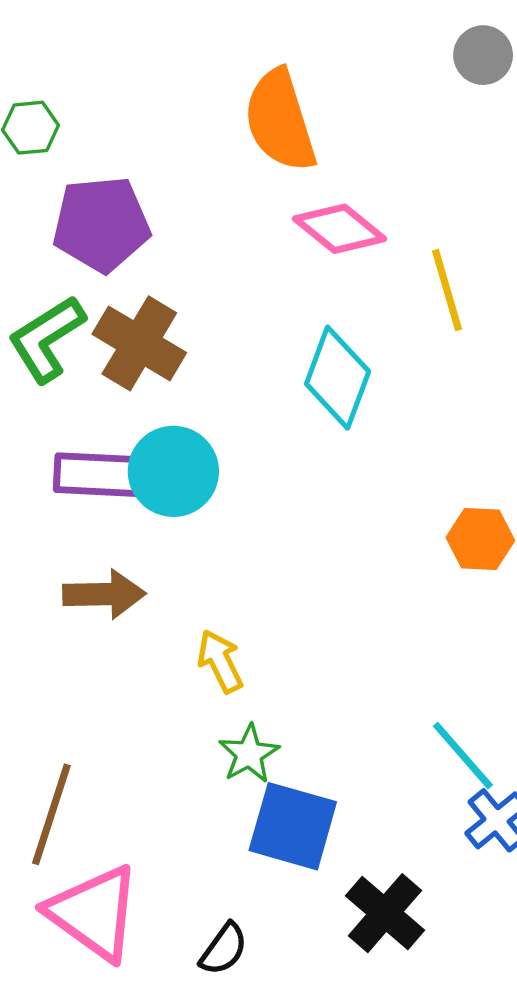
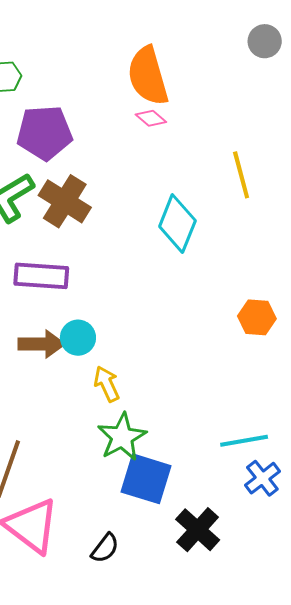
pink diamond: (340, 229) -> (151, 118), moved, size x0.6
cyan circle: (173, 471) -> (78, 338), moved, size x0.7
green star: (249, 754) -> (122, 437), size x1.4
cyan line: (463, 756) -> (244, 441), turned -60

